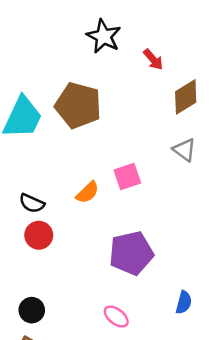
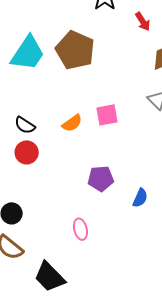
purple pentagon: (131, 253) -> (101, 179), size x0.7
blue semicircle: (184, 302) -> (140, 198), moved
pink ellipse: (116, 317) -> (80, 229), turned 30

